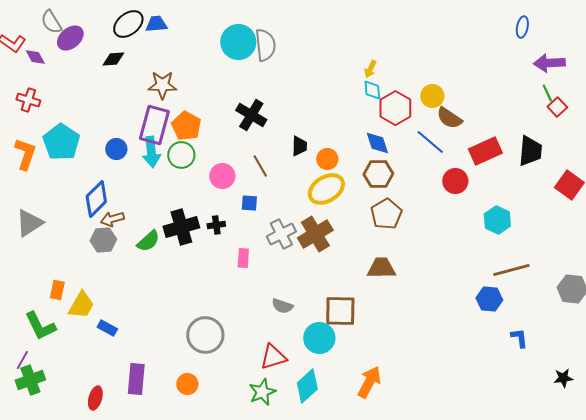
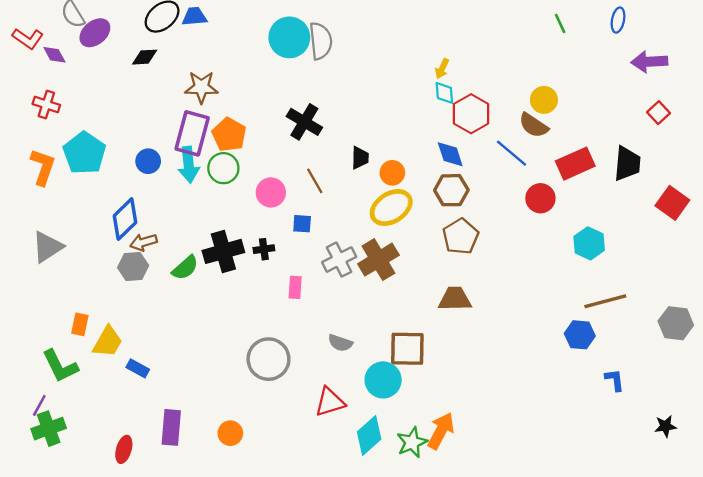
green line: (547, 93) -> (560, 23), moved
yellow circle: (432, 96) -> (544, 100), moved
gray circle: (205, 335) -> (268, 359), moved
green star: (262, 392) -> (412, 442), moved

